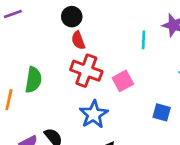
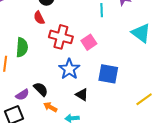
red semicircle: (78, 40) -> (39, 18), moved
blue square: (162, 112) -> (108, 74), moved, size x1.5

